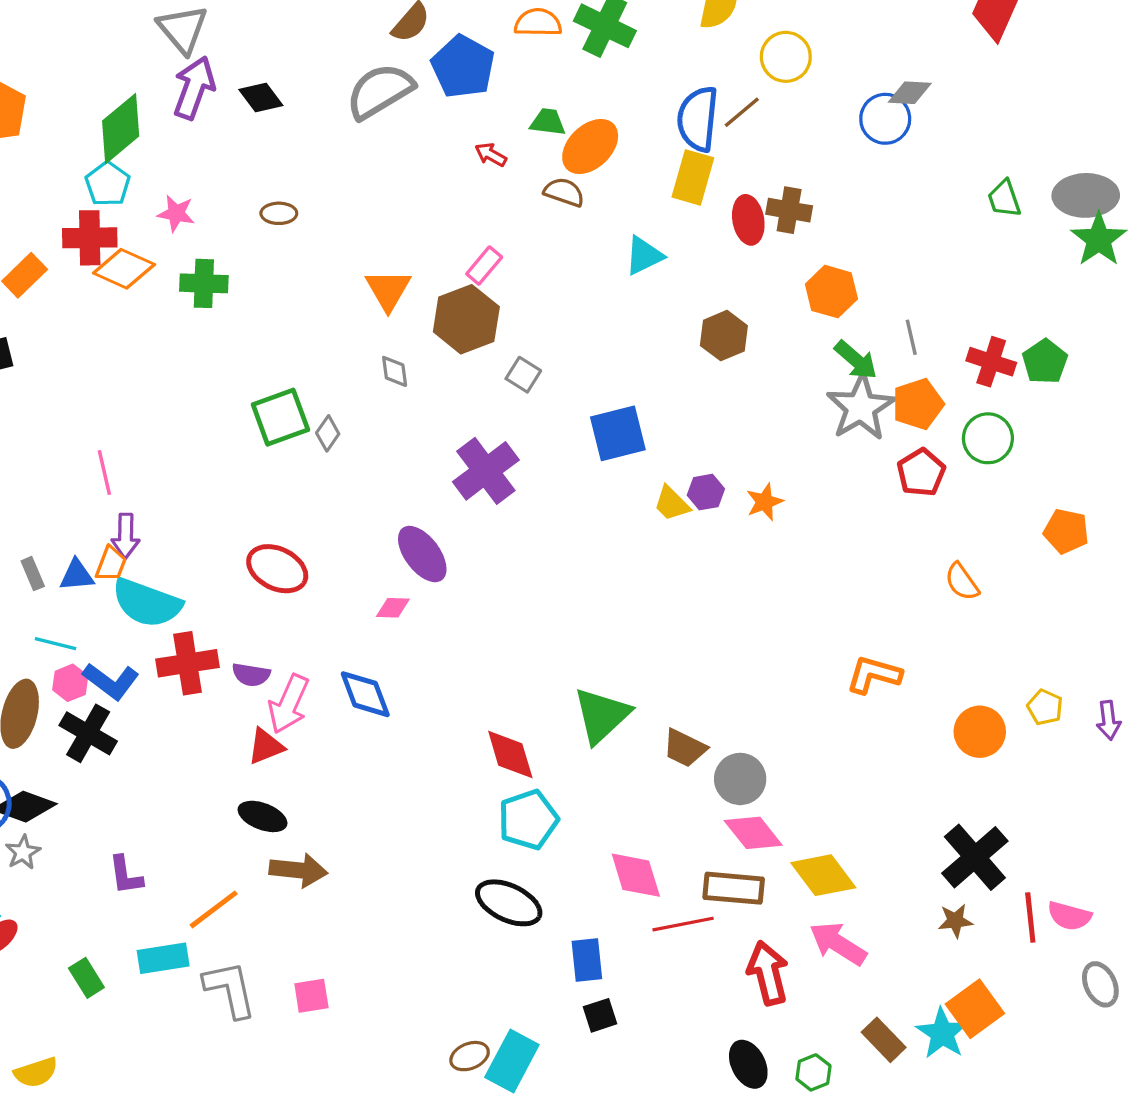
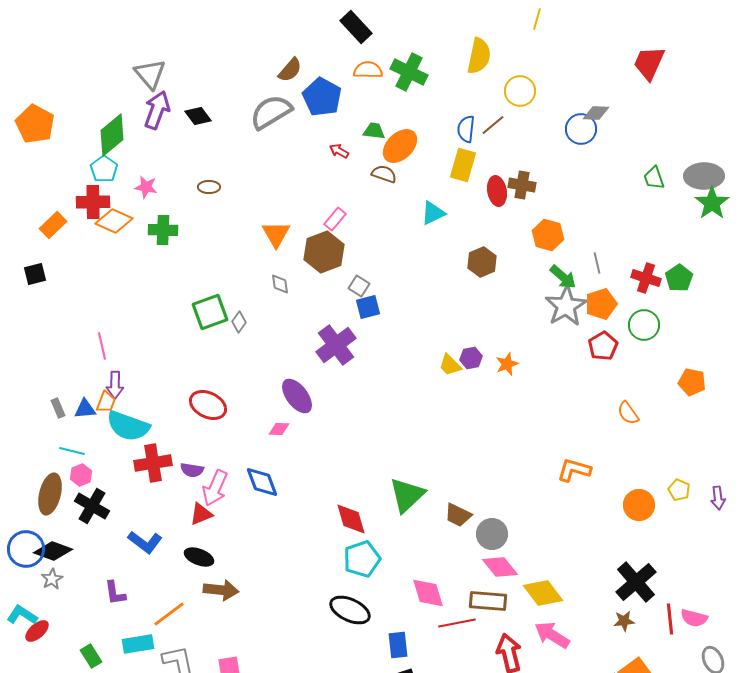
blue semicircle: (698, 119) -> (466, 129), size x0.7
blue square: (618, 433) -> (368, 307), moved, size x0.7
blue L-shape: (111, 681) -> (145, 542), moved

